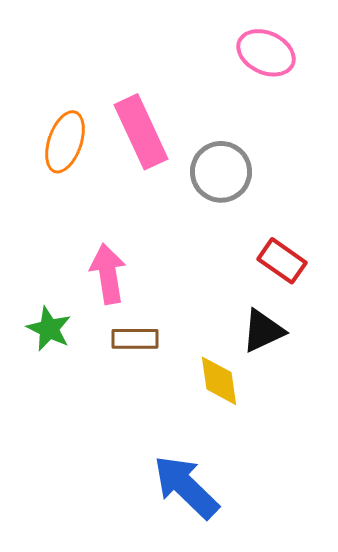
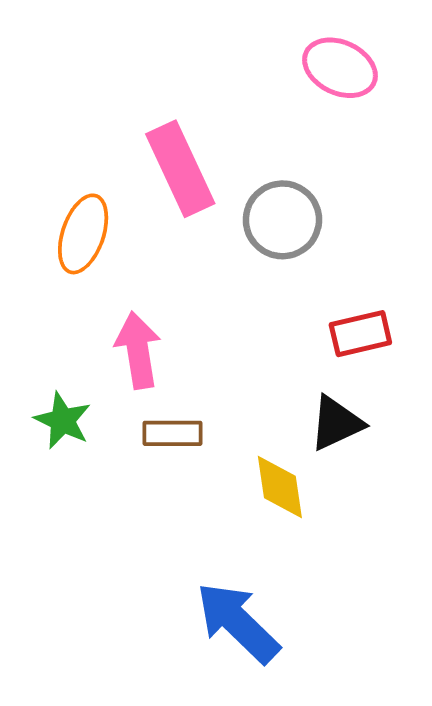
orange ellipse: (65, 142) -> (83, 234), moved
red rectangle: (282, 261) -> (360, 334), turned -48

